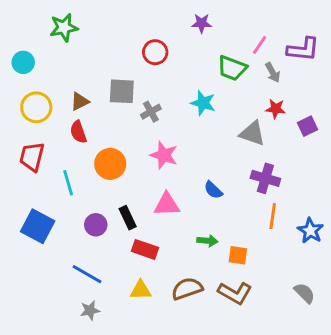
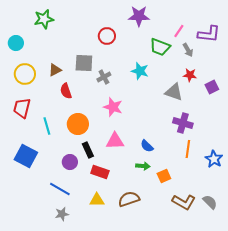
purple star: (202, 23) -> (139, 16), size x1.5
red semicircle: (78, 132) -> (66, 91), moved
orange circle: (110, 164) -> (78, 124), moved
blue semicircle: (213, 190) -> (147, 146), moved
purple circle: (96, 225) -> (70, 162), moved
orange square: (238, 255) -> (164, 176), turned -32
brown L-shape: (235, 293) -> (184, 202), moved

